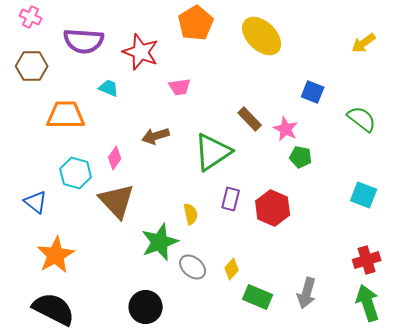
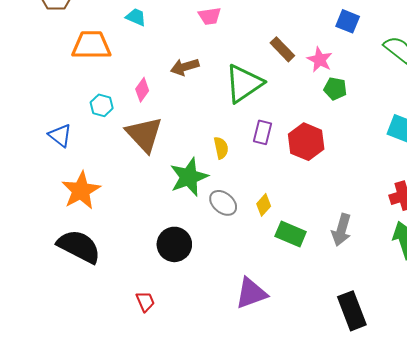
cyan hexagon: (76, 173) -> (102, 105), size x0.7

